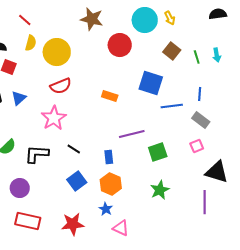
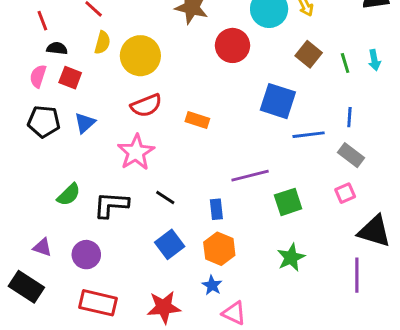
orange rectangle: (110, 96) -> (197, 120), moved

